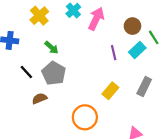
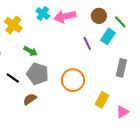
pink arrow: (96, 19) -> (65, 16), turned -115
yellow rectangle: (110, 91) -> (102, 100), moved
orange circle: (85, 117) -> (73, 80), moved

